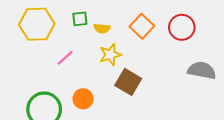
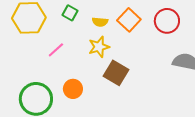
green square: (80, 19) -> (70, 13), turned 35
yellow semicircle: (102, 28) -> (100, 22), moved

